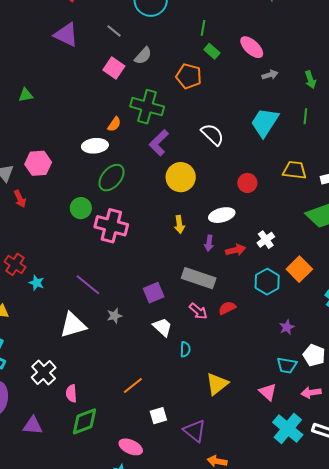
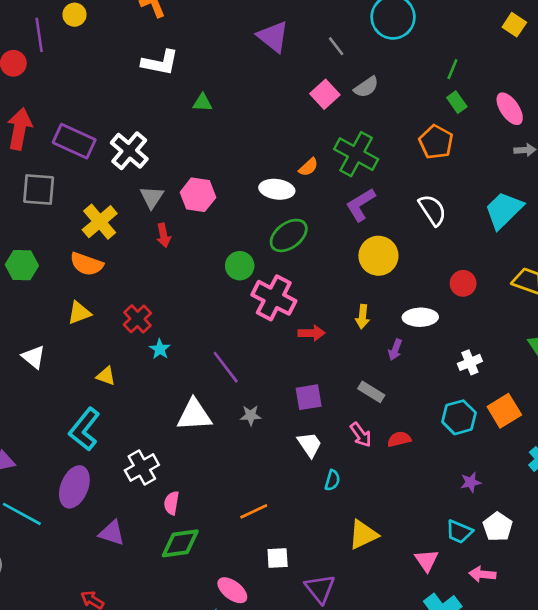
orange pentagon: (189, 76) -> (436, 142), moved
red arrow: (236, 250) -> (312, 333), moved
gray rectangle: (199, 278) -> (371, 392), size x0.6

